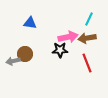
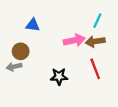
black star: (60, 50) -> (59, 77), moved
brown circle: (25, 54) -> (21, 51), moved

